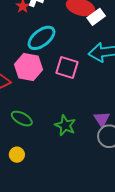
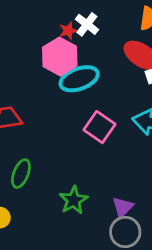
pink hexagon: (29, 67) -> (60, 56), moved
green ellipse: (22, 119) -> (21, 174), turned 65

